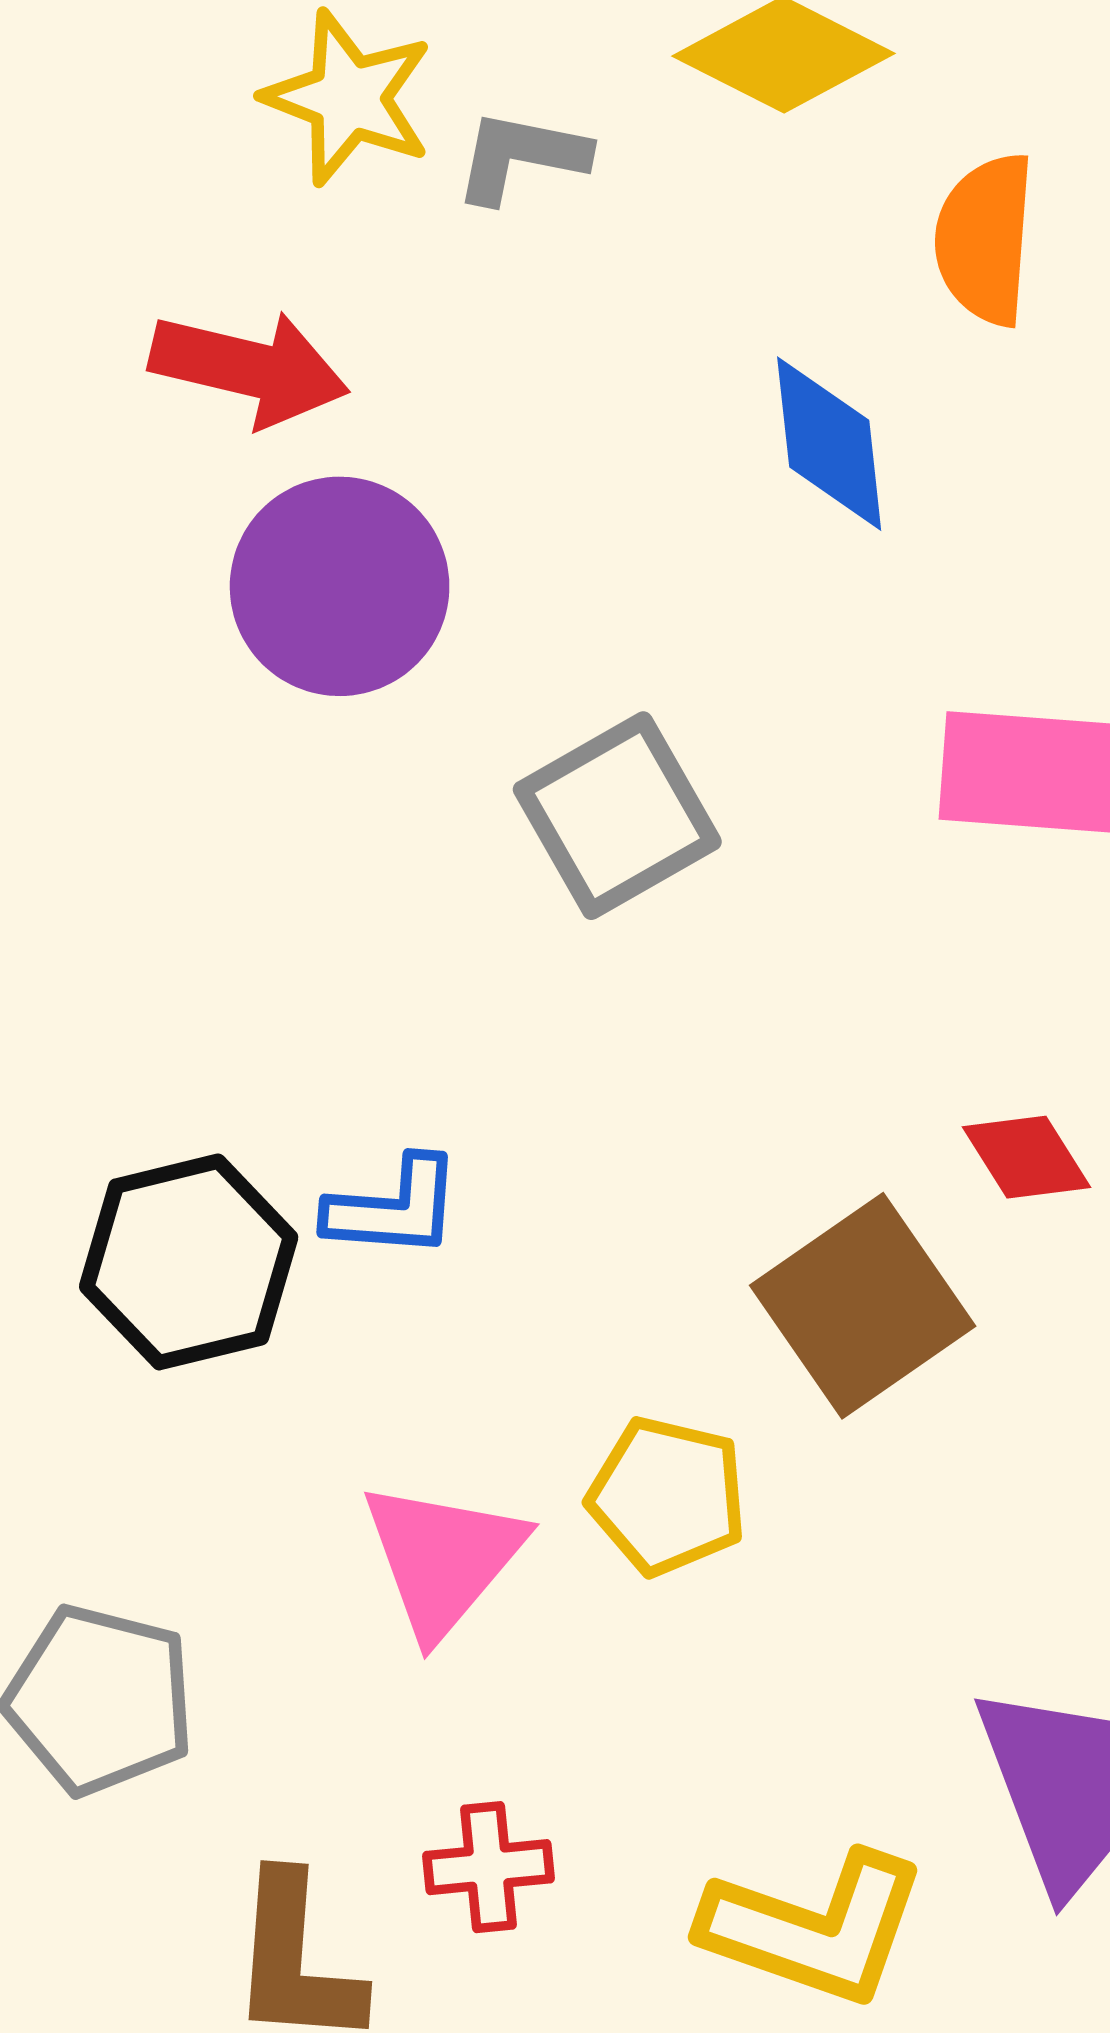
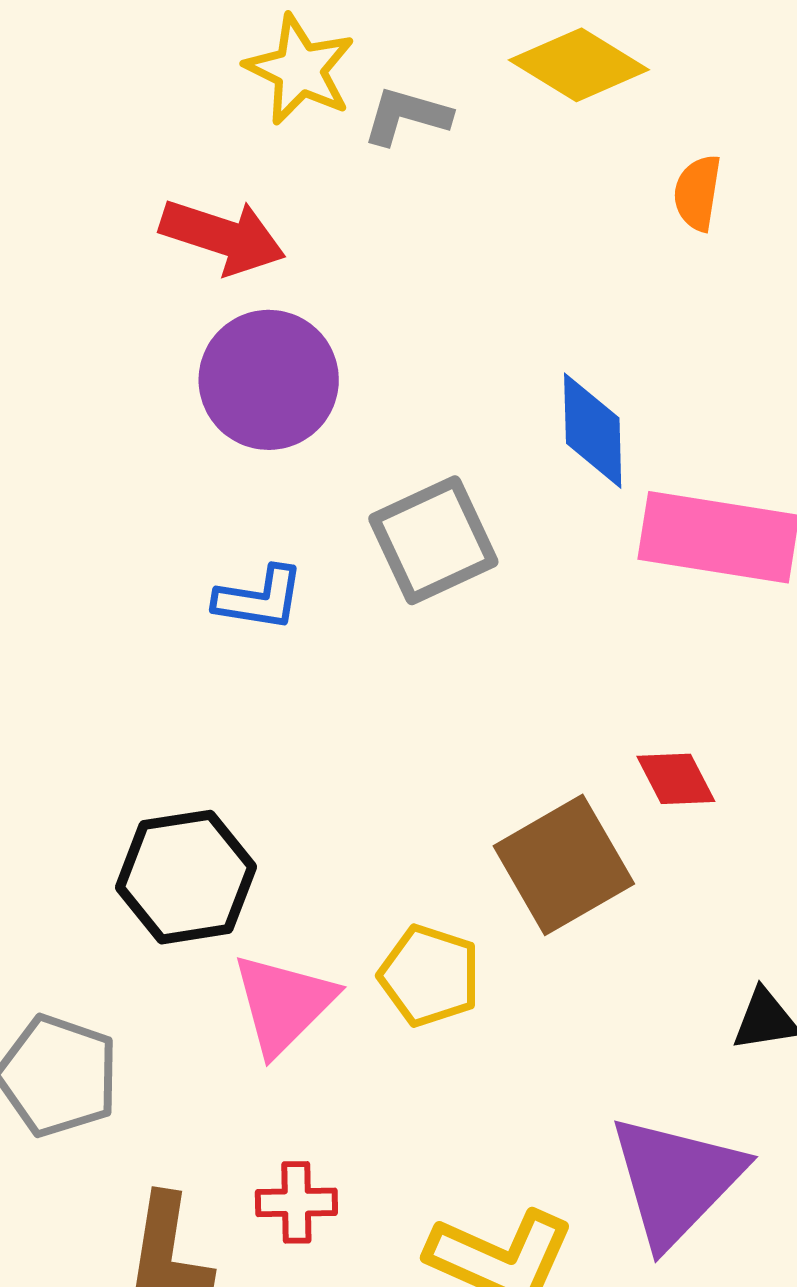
orange semicircle: (985, 239) -> (697, 193), size x0.7
blue diamond: (829, 444) -> (593, 431), moved
blue L-shape: (394, 1208) -> (259, 598), moved
black hexagon: (189, 1262) -> (186, 877), moved

